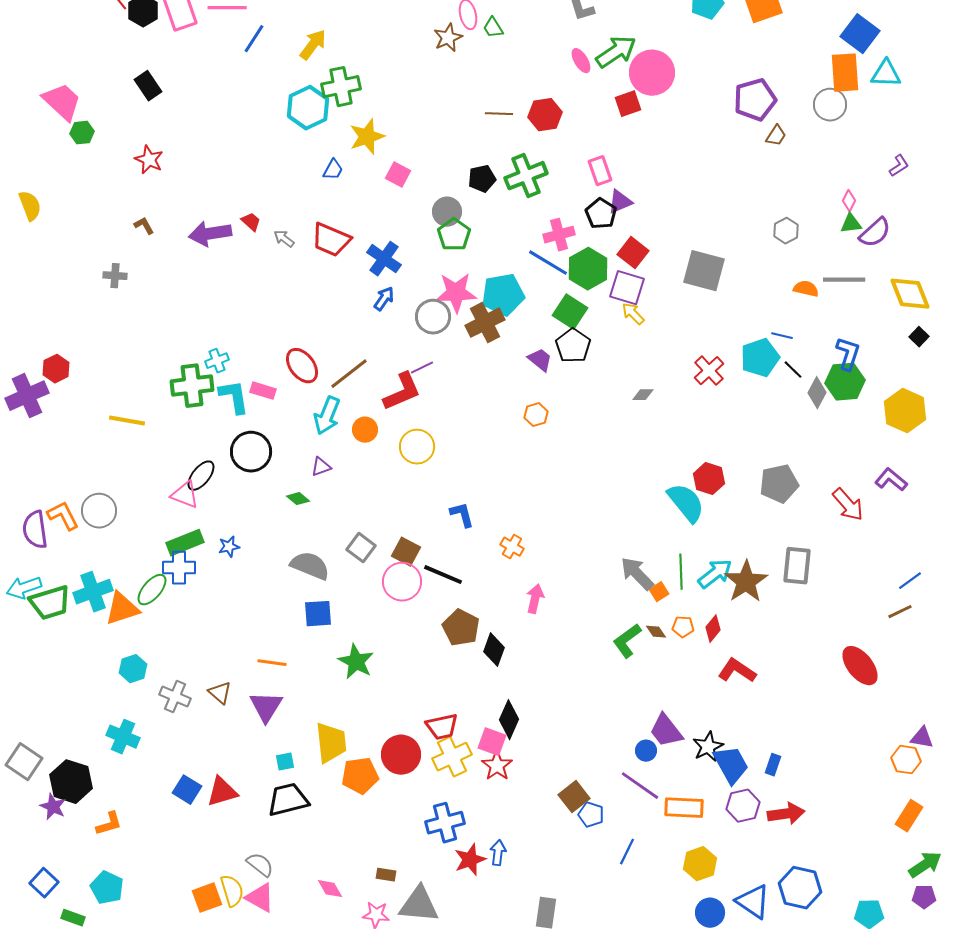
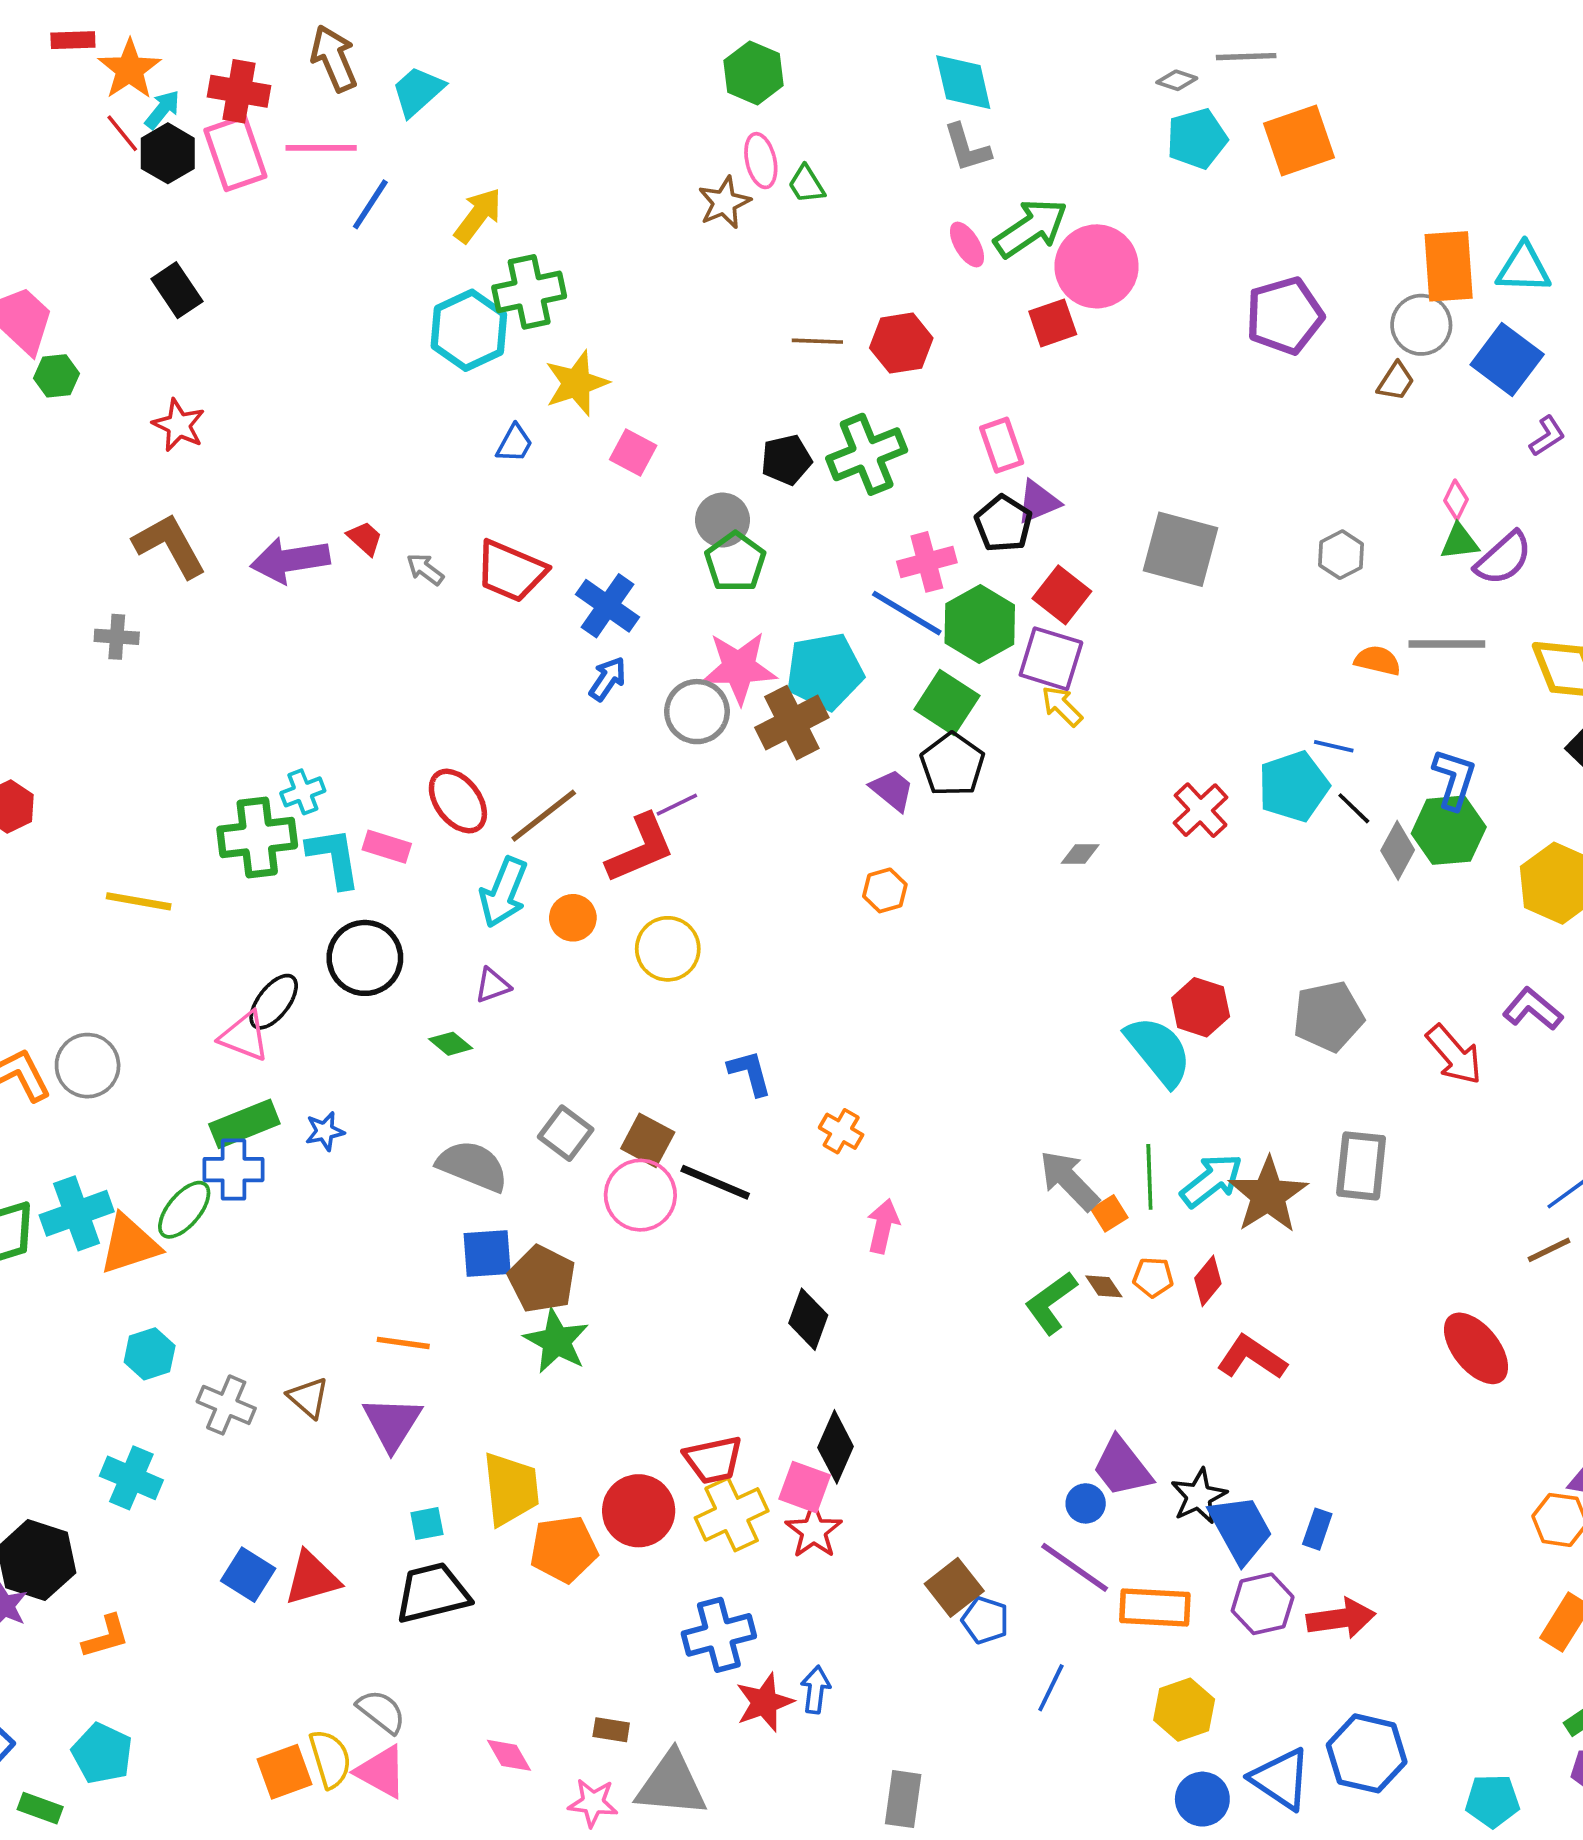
blue square: (860, 34) -> (1507, 359), moved
brown trapezoid: (776, 136) -> (1396, 381), moved
brown L-shape: (144, 226) -> (170, 546), size x2.0
gray square: (704, 271) -> (1180, 549), moved
brown pentagon: (461, 628) -> (542, 1279), moved

